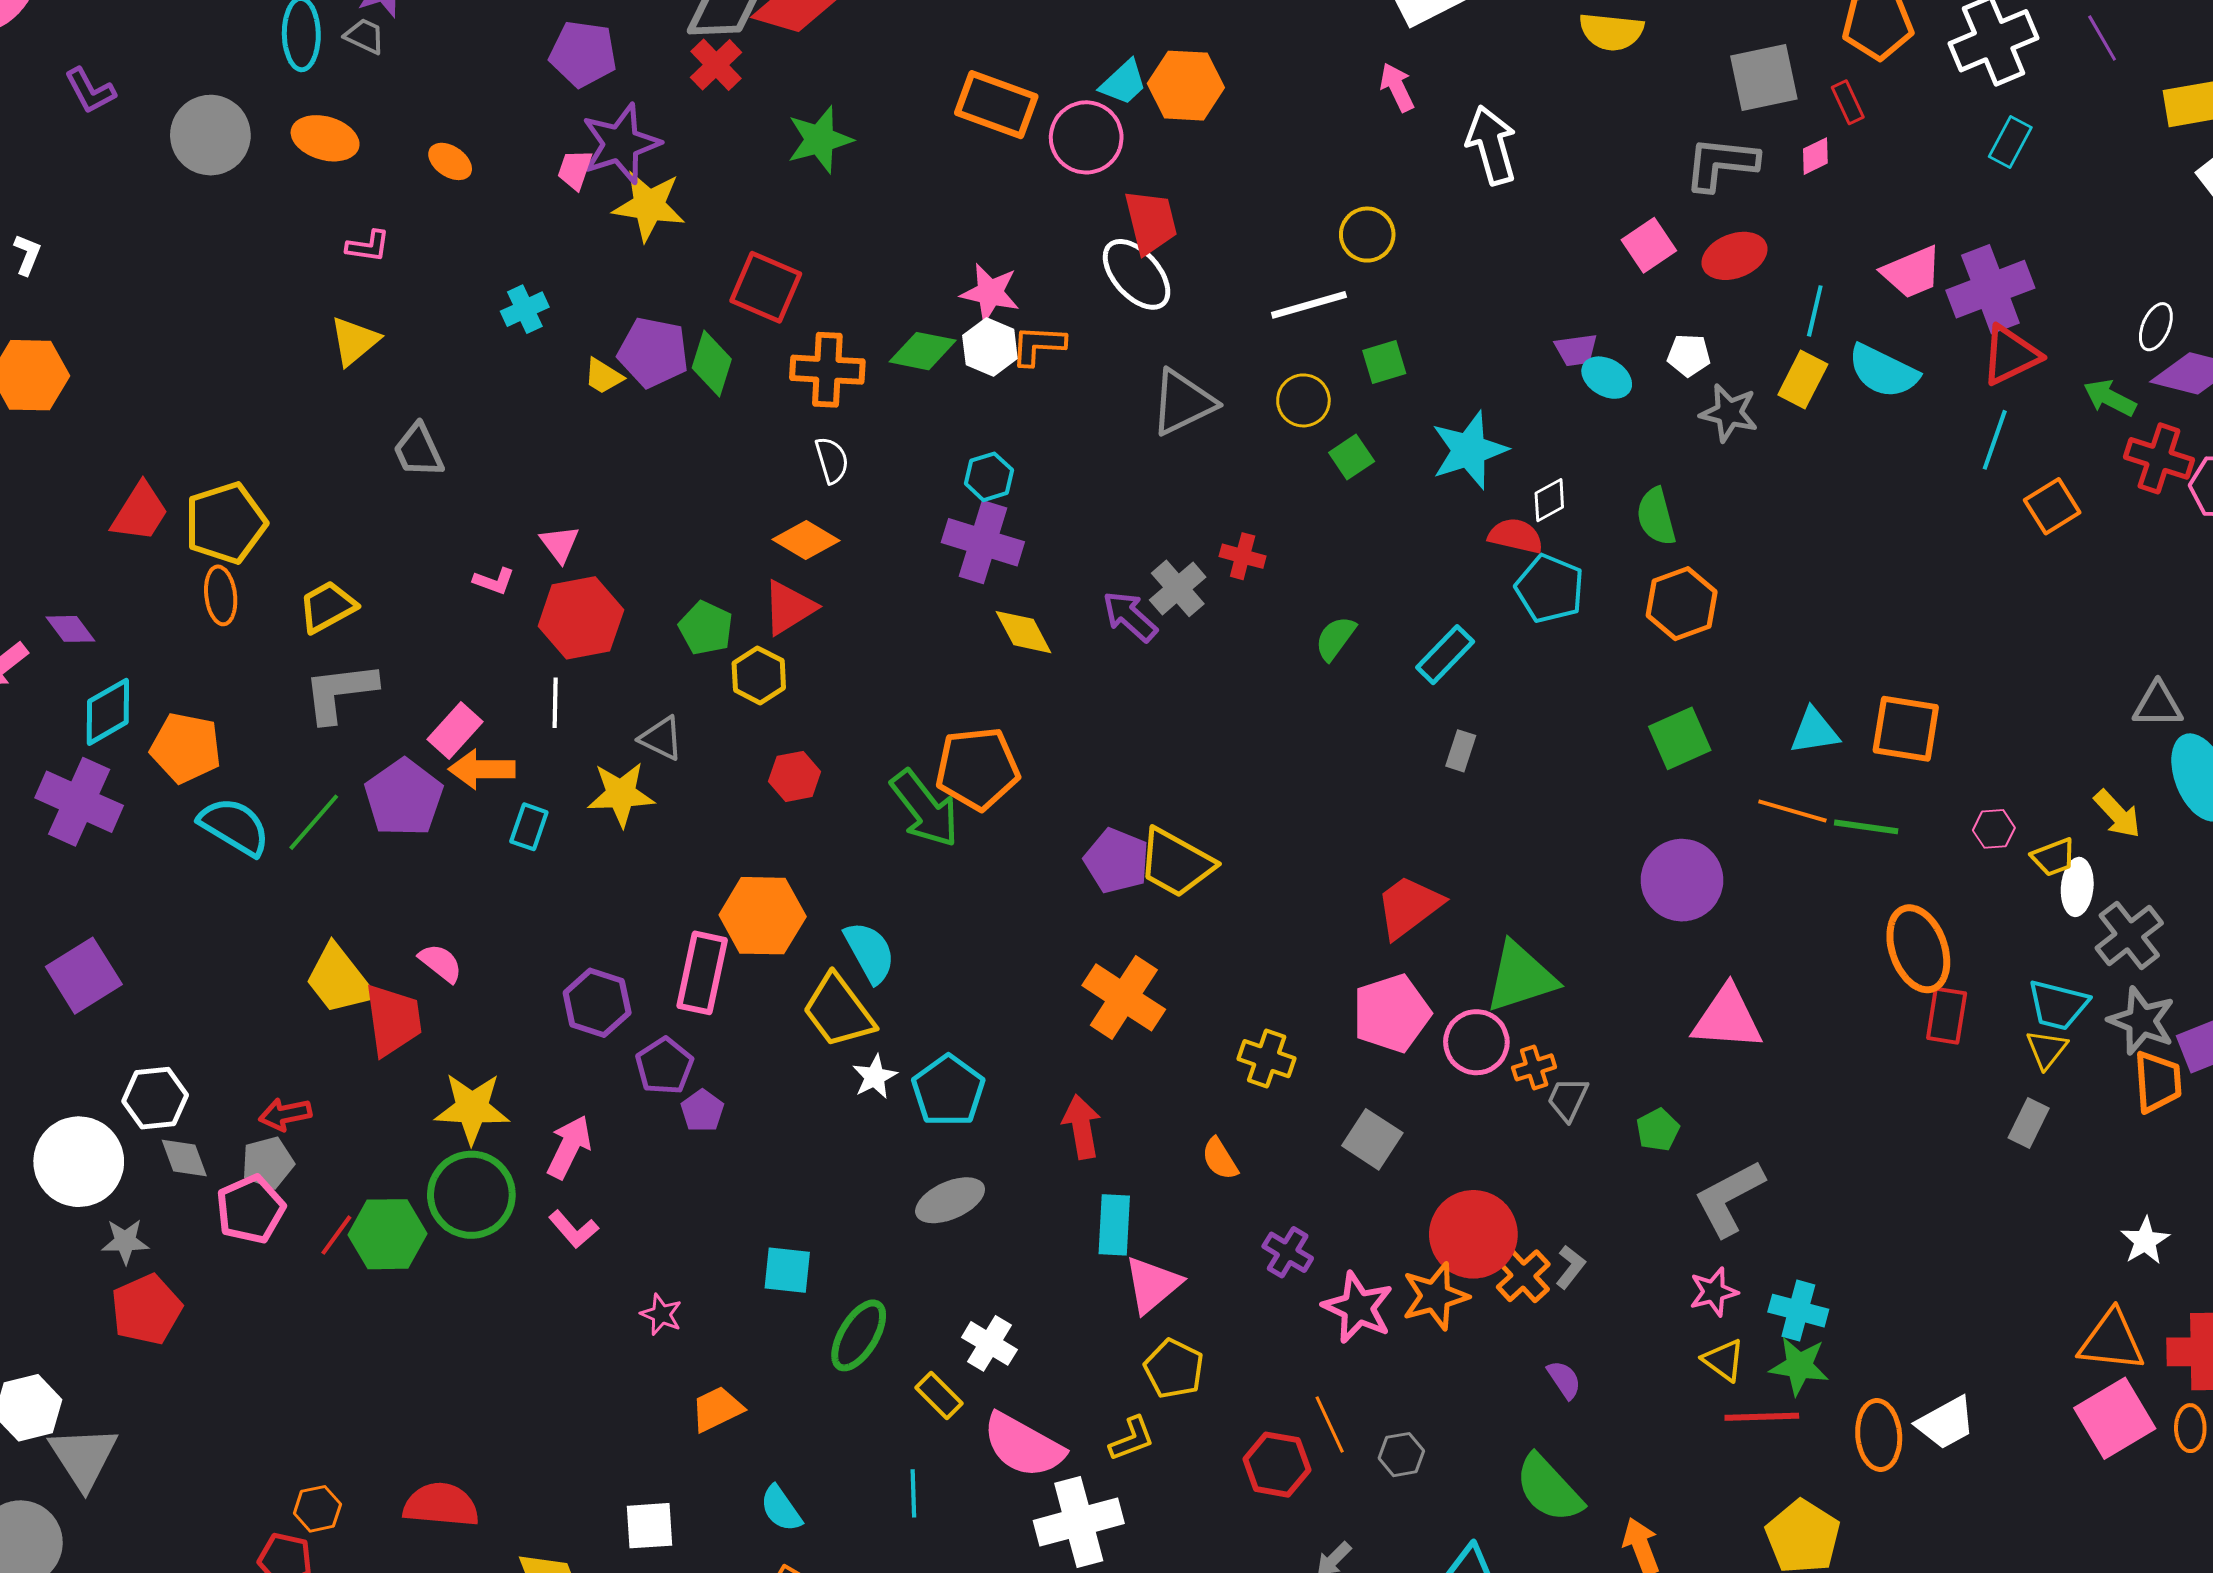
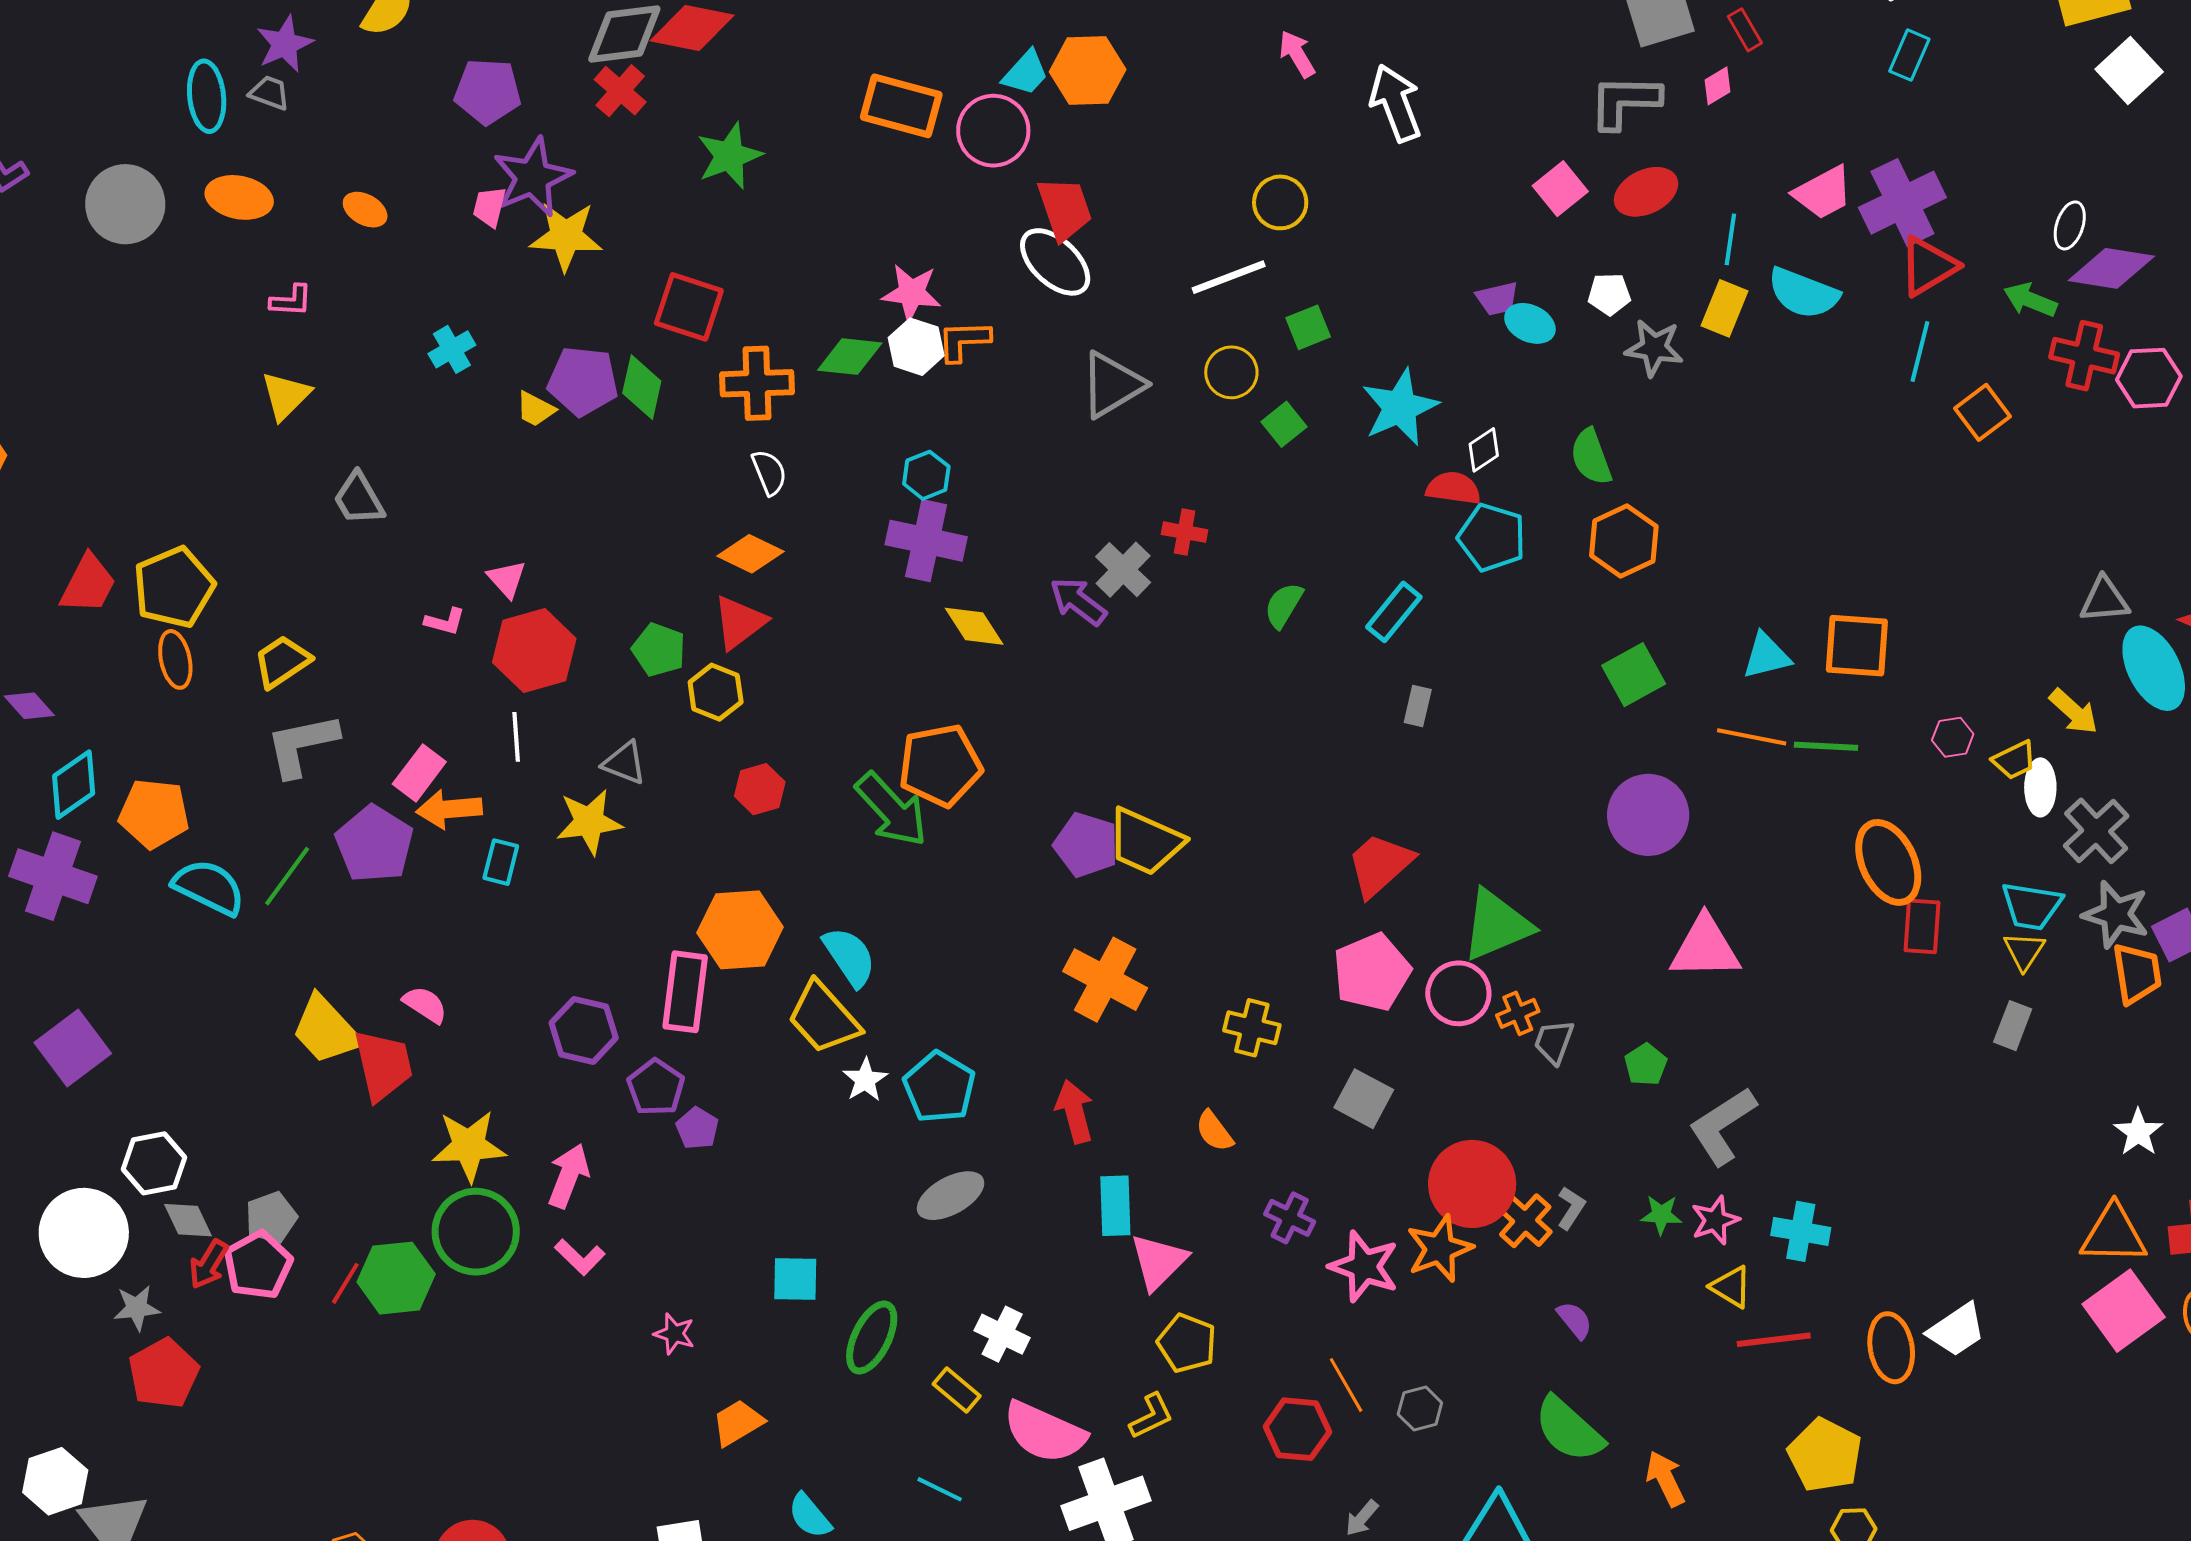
red arrow: (285, 1114) -> (209, 1264), moved, turned -42
green star: (1799, 1366) -> (1661, 1215), moved, size x0.7
cyan line: (913, 1493) -> (940, 1489), turned -57

